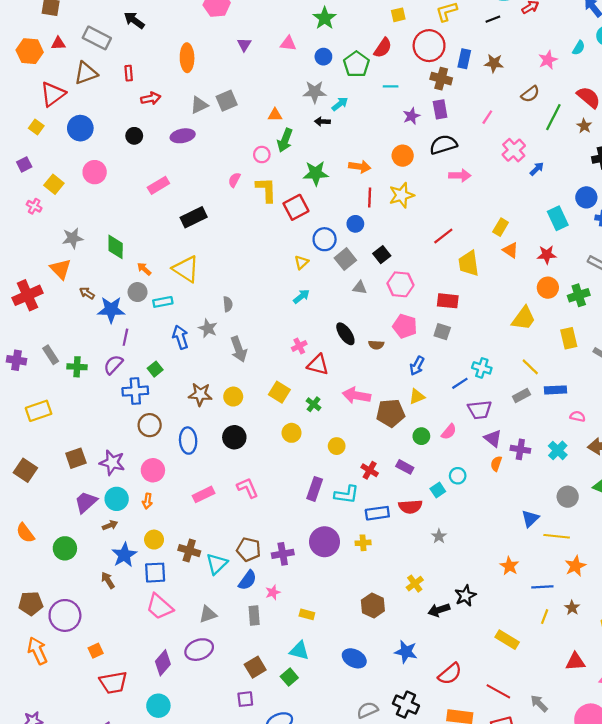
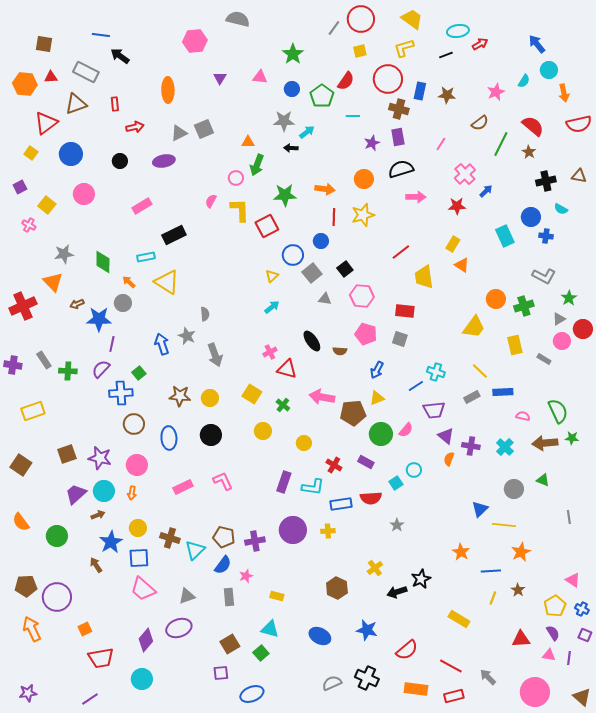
red star: (547, 255) -> (457, 206), moved
brown arrow: (87, 293) -> (77, 304), turned -56
cyan rectangle: (163, 302) -> (146, 257), moved
green circle: (421, 436) -> (381, 434), size x1.5

